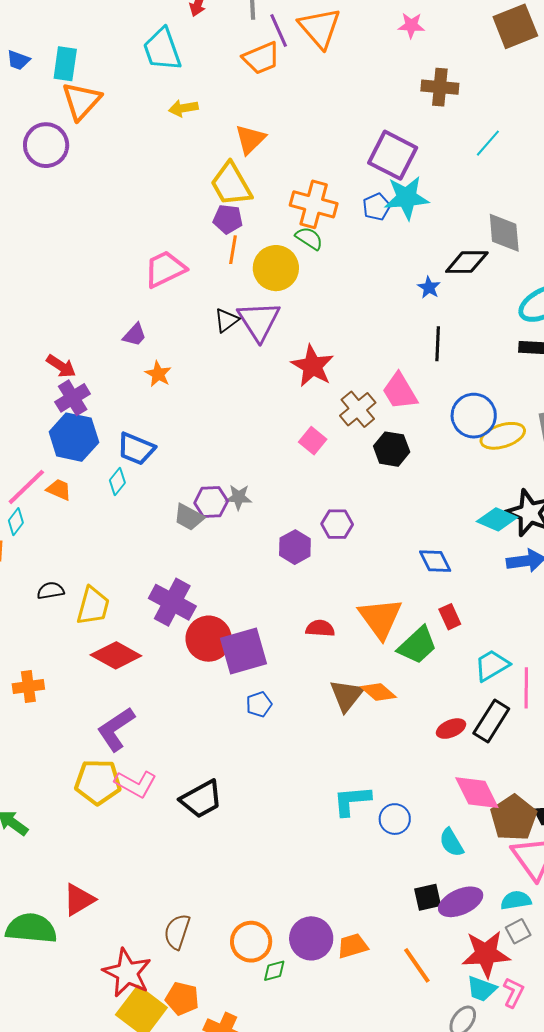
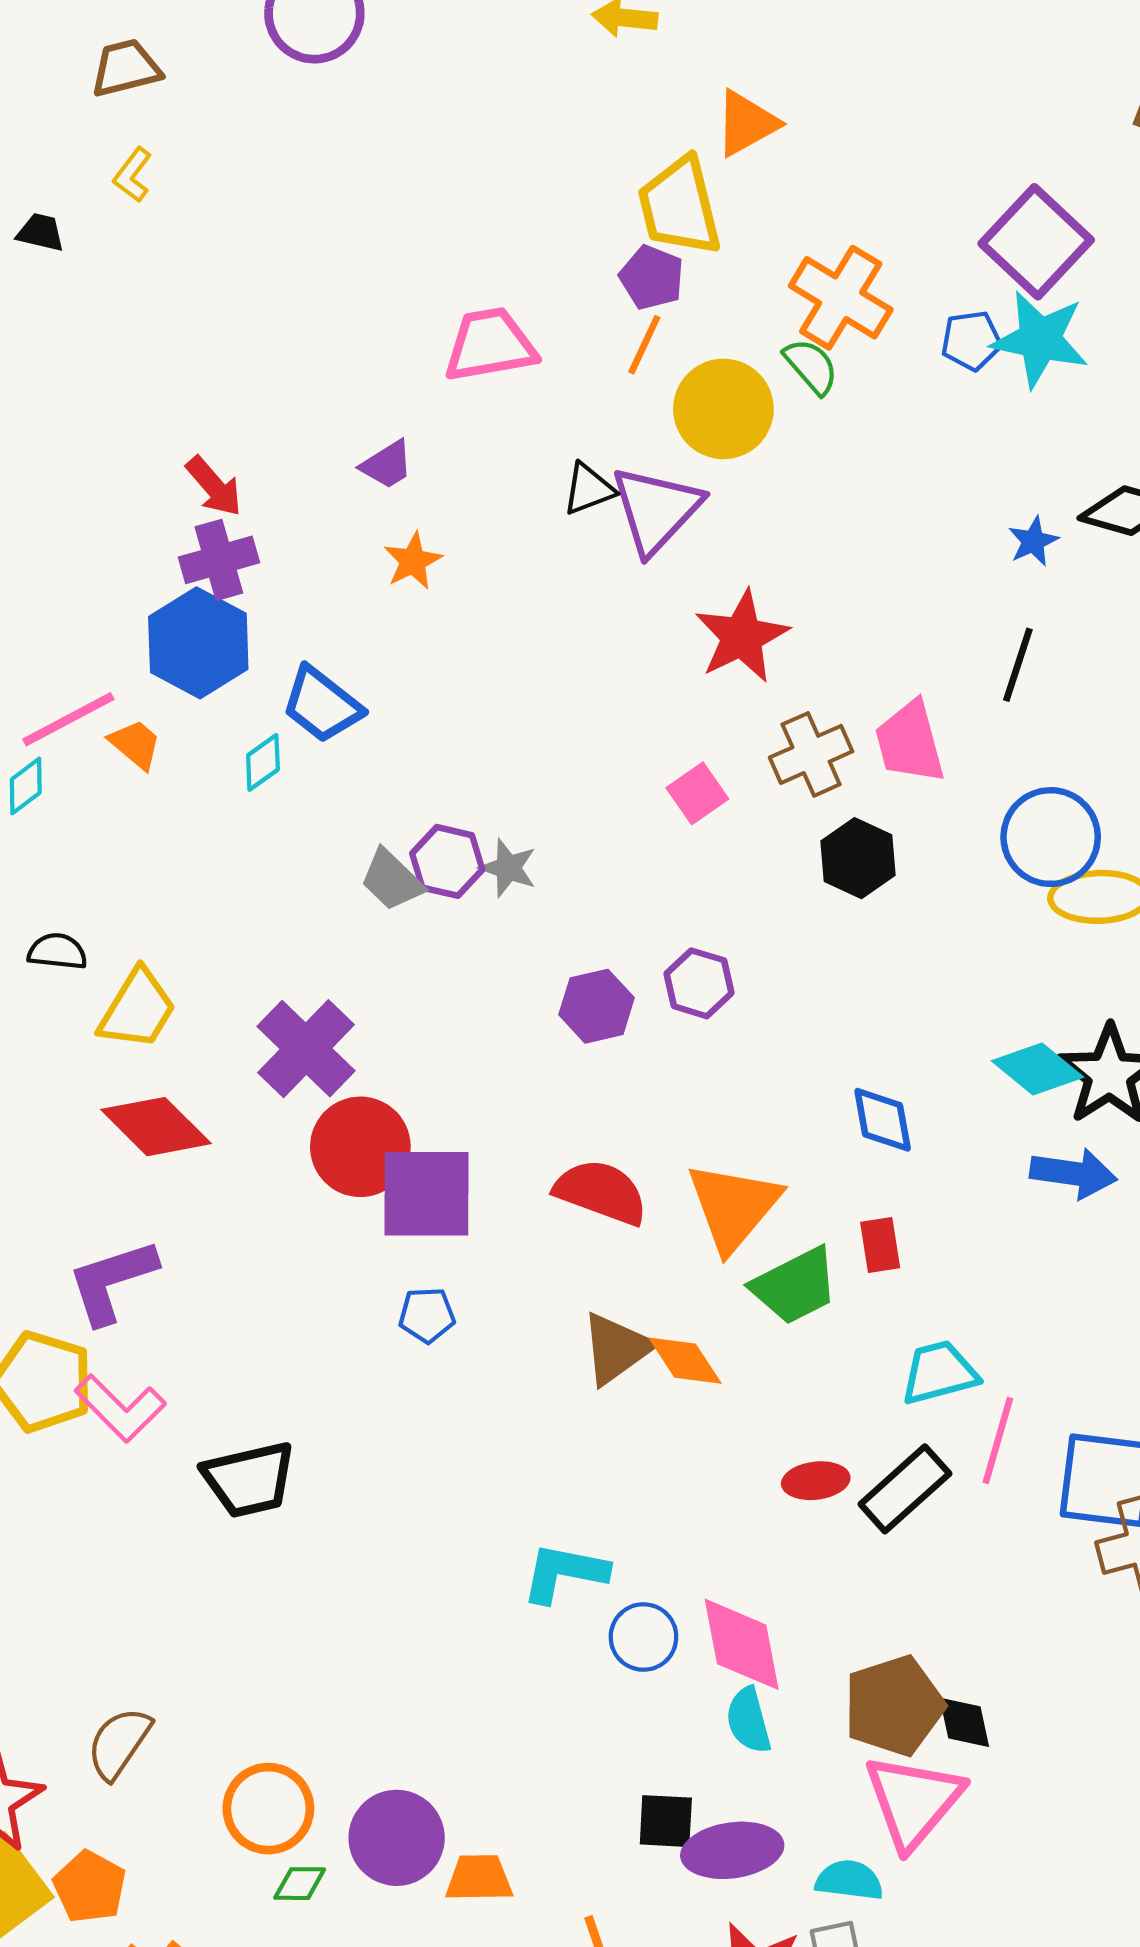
red semicircle: (320, 628) -> (601, 1192), size x1.5
pink diamond: (477, 793) -> (742, 1644), moved

